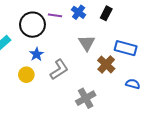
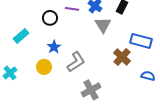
black circle: (32, 25) -> (50, 18), size x0.6
gray triangle: (87, 43) -> (103, 25), moved
gray cross: (86, 98) -> (91, 90), moved

